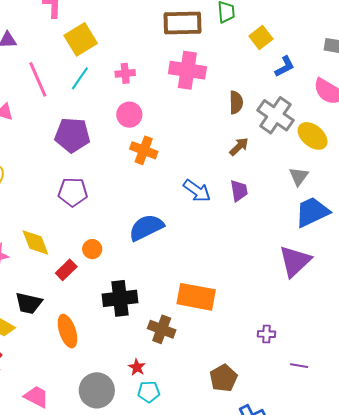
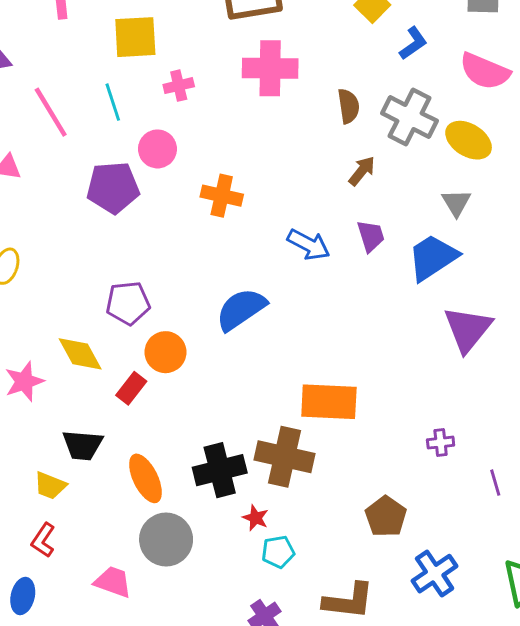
yellow square: (81, 39) -> (135, 37), moved, turned 36
cyan line: (80, 78) -> (113, 102), turned -45
pink circle: (129, 115) -> (157, 149), moved
purple pentagon: (73, 192) -> (128, 303), moved
blue trapezoid: (312, 212) -> (433, 257), moved
orange circle: (92, 249) -> (165, 352), size x1.4
black cross: (120, 298) -> (220, 470), moved
brown cross: (162, 329) -> (284, 457), size x1.4
purple line: (299, 366) -> (495, 483), turned 72
gray circle: (97, 390) -> (166, 540), moved

